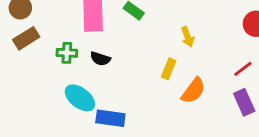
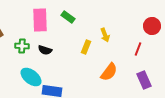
yellow rectangle: (169, 69) -> (86, 47), moved
red line: (243, 69) -> (138, 49), moved, turned -32

